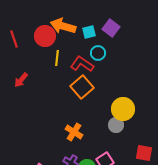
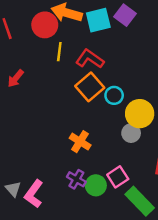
cyan square: (89, 32) -> (98, 20), size x1.5
cyan circle: (98, 53) -> (114, 95), moved

